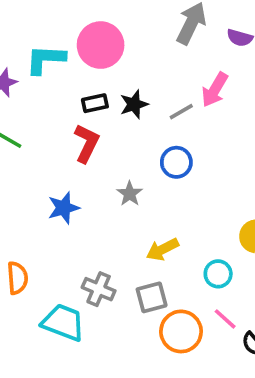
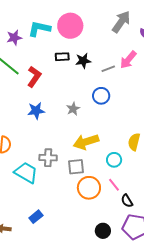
red L-shape: (87, 143) -> (34, 77), moved
yellow arrow: (162, 249) -> (86, 142), size x1.4
gray cross: (99, 289) -> (48, 158), turned -30

